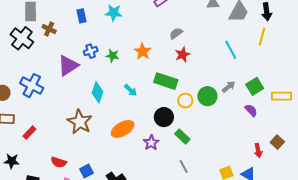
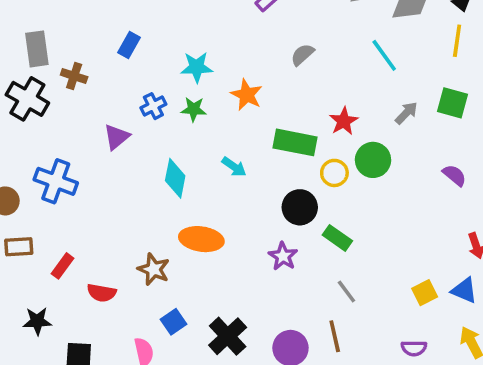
cyan star: (114, 13) -> (197, 67), moved
blue rectangle: (81, 16) -> (129, 45), turned 48
cyan line: (231, 50) -> (384, 55), moved
red star: (183, 55) -> (344, 121), moved
purple triangle: (68, 66) -> (117, 137), size x0.7
green square: (255, 86) -> (453, 103), moved, turned -36
gray arrow: (229, 87) -> (406, 113), moved
brown star: (80, 122) -> (154, 269), moved, size x0.7
orange ellipse: (123, 129) -> (201, 239), moved, turned 45
red semicircle: (59, 162) -> (102, 293), moved

